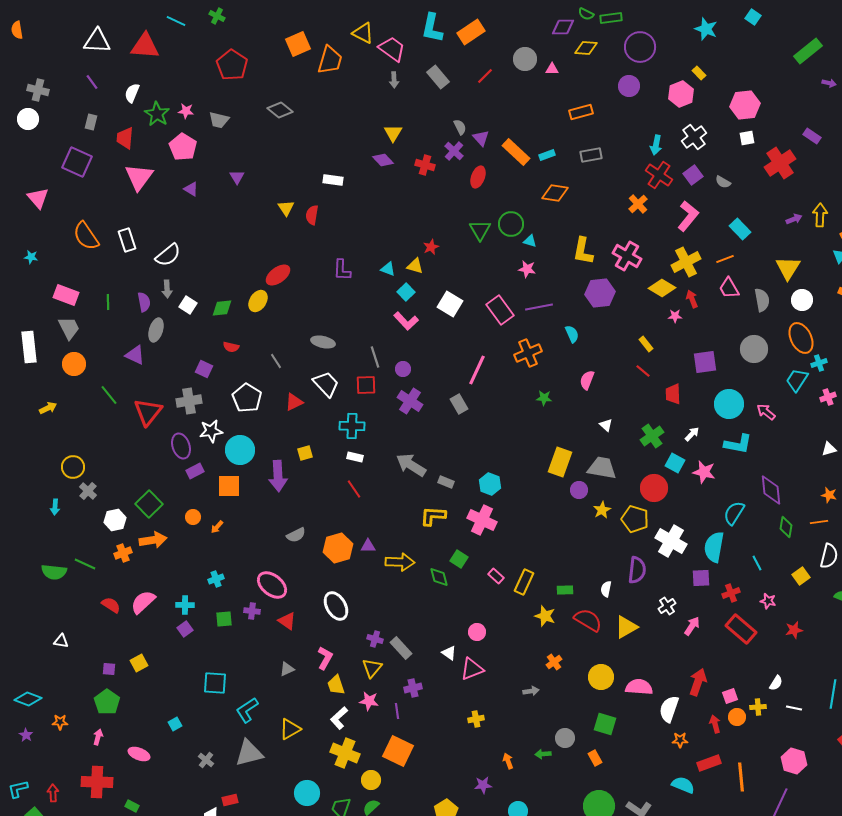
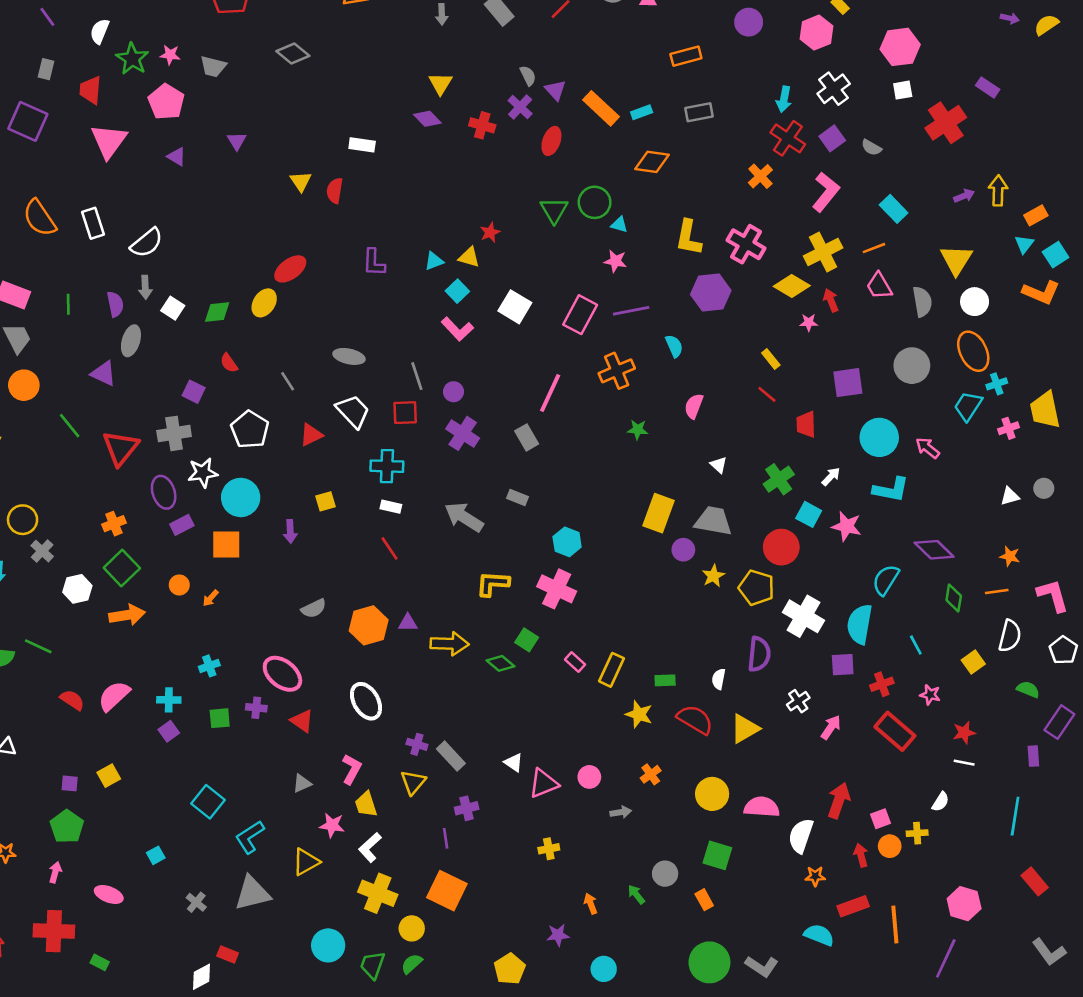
cyan triangle: (388, 269) -> (434, 261), turned -42
pink rectangle: (500, 310) -> (580, 315), turned 64
red semicircle: (231, 347) -> (229, 363), turned 42
purple arrow: (278, 476) -> (290, 531), size x0.6
gray rectangle: (446, 482) -> (517, 497), moved
purple diamond: (771, 490) -> (934, 550), turned -40
orange cross: (123, 553) -> (114, 524), moved
green diamond: (439, 577) -> (501, 663), turned -35
pink circle: (477, 632) -> (589, 777), moved
cyan square: (215, 683) -> (208, 802), turned 35
pink star: (369, 701) -> (332, 825), moved
white line: (794, 708) -> (964, 763), moved
green arrow: (543, 754) -> (636, 894), turned 56
red rectangle: (230, 800) -> (228, 955), turned 35

